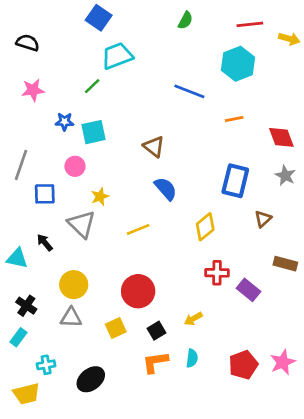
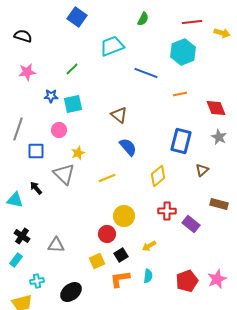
cyan trapezoid: (117, 56) -> (112, 46), moved
yellow circle: (74, 285) -> (124, 216), moved
red circle: (138, 291) -> (107, 234), moved, size x0.7
yellow square: (116, 328) -> (97, 261), moved

